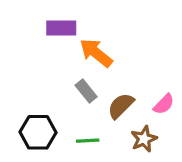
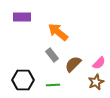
purple rectangle: (61, 28) -> (22, 17), moved
brown star: (144, 139) -> (96, 82), moved

